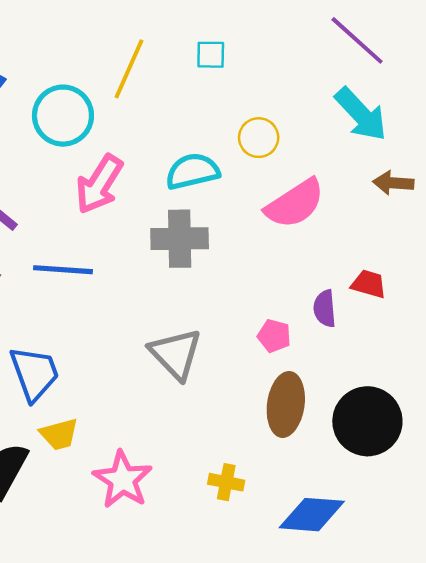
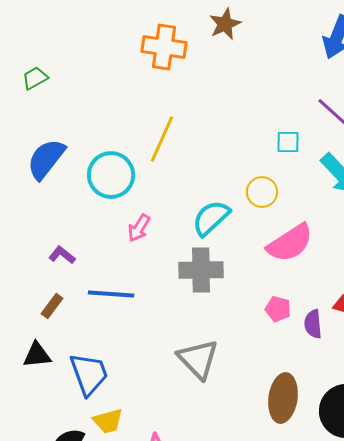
cyan square: (211, 55) -> (288, 142), moved
cyan semicircle: (193, 171) -> (211, 218), turned -30
pink arrow: (99, 184) -> (139, 228), size x0.6
pink pentagon: (274, 336) -> (278, 309), moved

